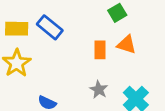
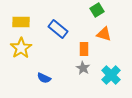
blue rectangle: (50, 27) -> (58, 29), moved
orange rectangle: (100, 50) -> (84, 49), moved

